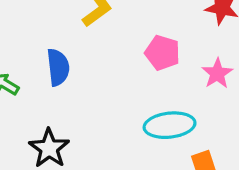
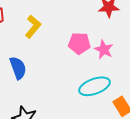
pink star: (217, 73) -> (104, 50), moved

